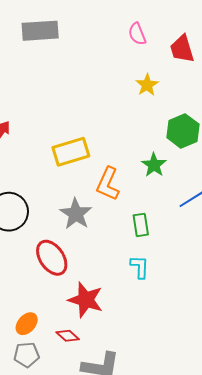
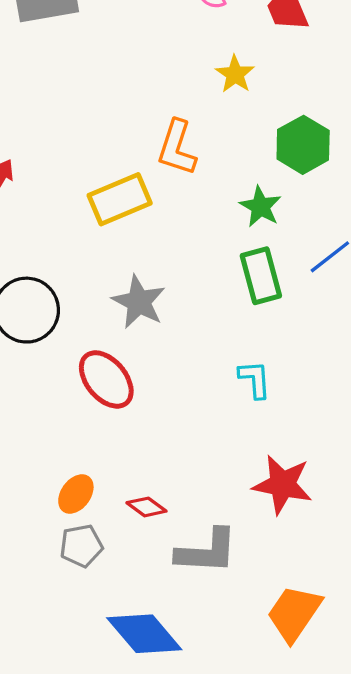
orange L-shape: (108, 184) -> (177, 148), moved
green rectangle: (141, 225) -> (261, 276), moved, size x1.4
red star: (86, 300) -> (282, 484), moved

